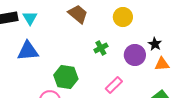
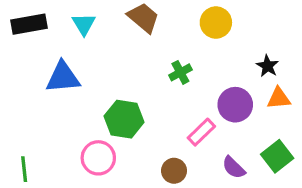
cyan triangle: (30, 18) -> (84, 24), moved
purple circle: (135, 55) -> (235, 105), moved

